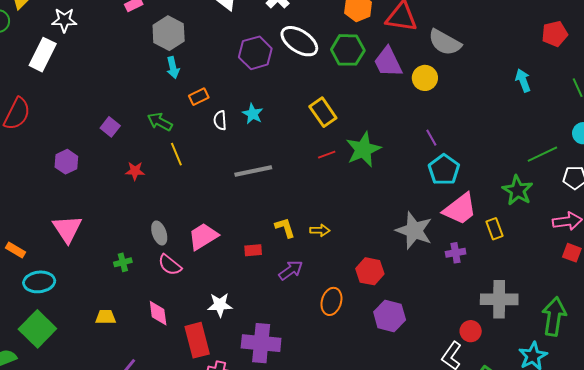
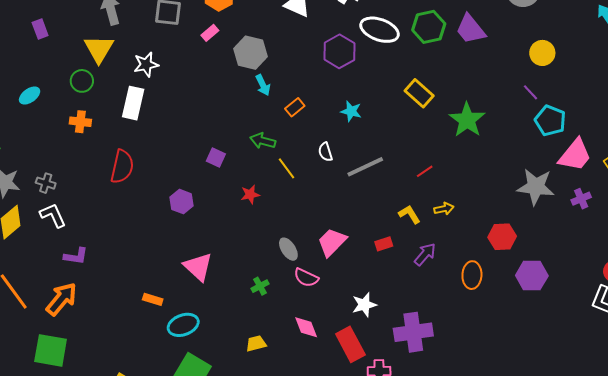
yellow circle: (425, 78) -> (542, 53), moved
white semicircle: (220, 120) -> (325, 152), moved
red line: (327, 155) -> (425, 171), moved

